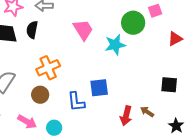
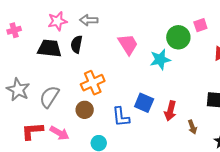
blue square: (99, 88) -> (144, 103), turned 30
brown arrow: (147, 112) -> (192, 127), turned -144
red arrow: (126, 116) -> (170, 111), moved
pink arrow: (27, 122) -> (59, 133), moved

